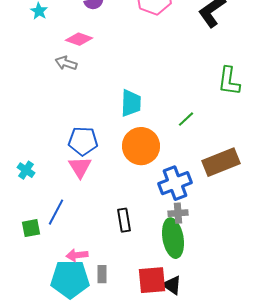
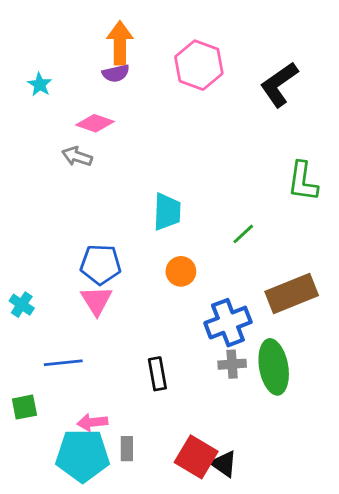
orange circle: (141, 146) -> (181, 271), size x0.6
blue line: (56, 212) -> (63, 363), turned 56
green square: (31, 228) -> (24, 407), moved
green ellipse: (173, 238) -> (274, 367), moved
red square: (152, 280) -> (196, 457), turned 36

